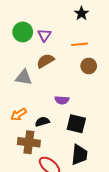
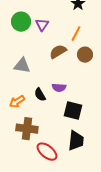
orange line: (79, 44) -> (76, 34), turned -56
brown semicircle: (45, 61) -> (58, 52), moved
black semicircle: (42, 122) -> (40, 95), moved, turned -104

